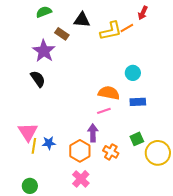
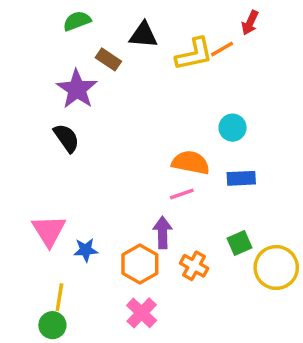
yellow line: (34, 146) -> (59, 297), moved

